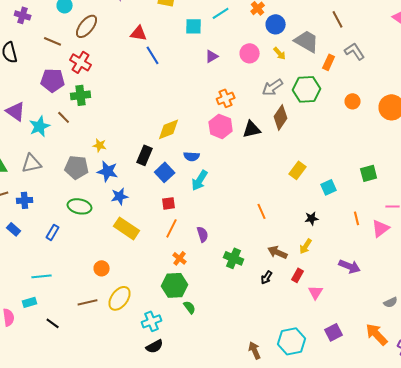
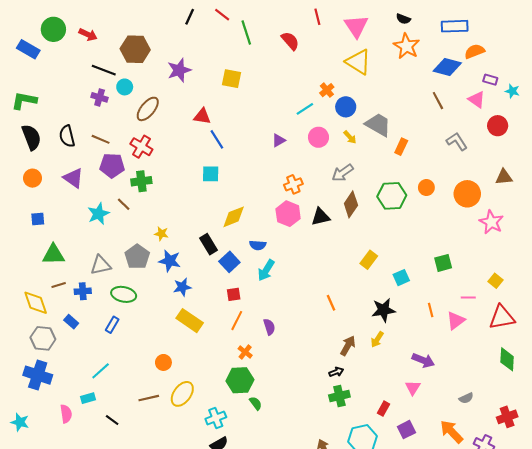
cyan line: (221, 13) -> (305, 109), moved
purple cross: (23, 15) -> (100, 97), moved
brown line: (338, 19) -> (438, 101), moved
cyan square: (194, 26) -> (211, 174), moved
brown line: (53, 41) -> (101, 139), moved
gray L-shape: (355, 51) -> (457, 141), moved
green hexagon: (307, 89) -> (392, 196), moved
purple triangle: (16, 111) -> (73, 178), moved
black rectangle: (145, 155) -> (208, 244), turned -54
gray triangle: (32, 163) -> (101, 265), moved
gray pentagon: (77, 167) -> (137, 257), turned 30
green ellipse: (80, 206) -> (124, 294), moved
black star: (312, 218) -> (383, 310), size x1.6
brown arrow: (278, 252) -> (348, 346), turned 96
green cross: (234, 258) -> (339, 396), moved, turned -36
red rectangle: (298, 275) -> (383, 409), moved
cyan line: (42, 276) -> (101, 371), turned -36
black arrow: (267, 277) -> (336, 372), turned -144
pink triangle: (316, 292) -> (413, 388), moved

